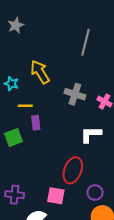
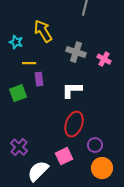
white L-shape: (91, 134) -> (72, 90), moved
purple cross: (15, 195) -> (19, 147), turned 36
pink square: (56, 196) -> (64, 156), moved, turned -36

